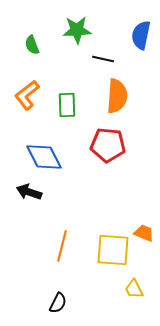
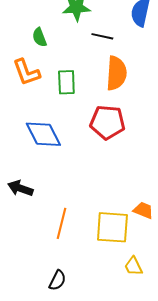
green semicircle: (32, 45) -> (39, 37), moved
orange L-shape: (27, 95) -> (26, 72), turned -72
black arrow: (29, 192) -> (20, 188), moved

